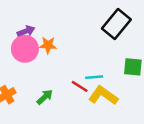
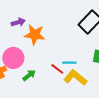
orange star: (48, 45) -> (35, 35), size x1.5
pink circle: (25, 49) -> (13, 58), moved

